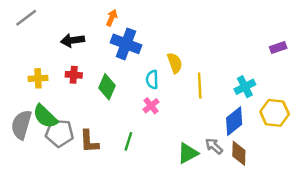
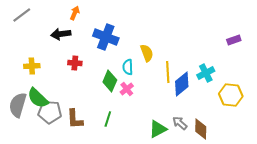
orange arrow: (112, 18) -> (75, 13), moved
red cross: (74, 75) -> (75, 63), moved
green diamond: (107, 87) -> (110, 81), moved
blue diamond: (234, 121) -> (182, 84), moved

